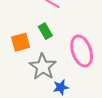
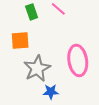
green rectangle: (45, 31) -> (32, 12), moved

